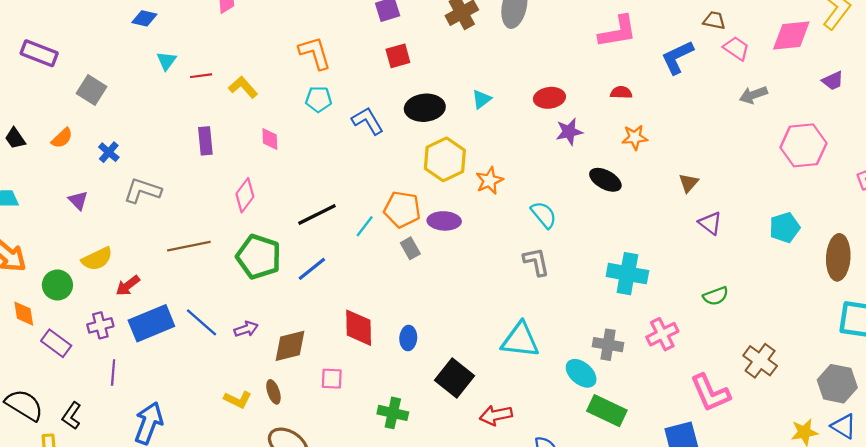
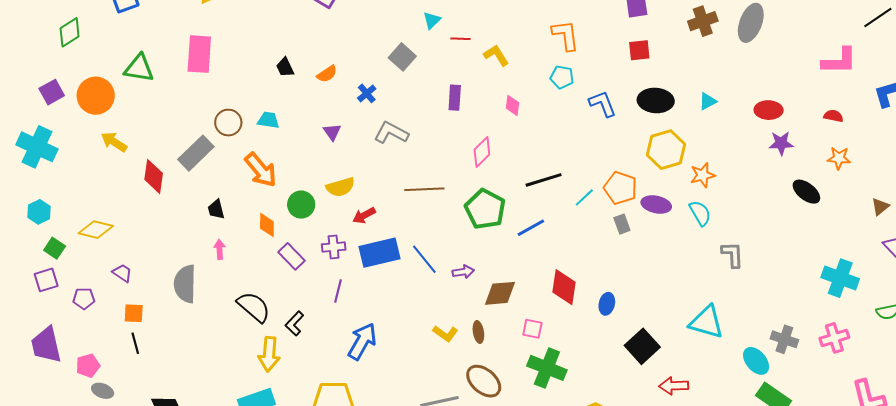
gray square: (92, 90) -> (402, 57), moved
cyan semicircle: (544, 215) -> (700, 213), moved
cyan cross: (627, 274) -> (840, 278), moved
green cross: (393, 413) -> (547, 368), moved, size x1.4

